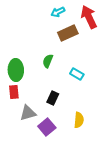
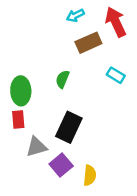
cyan rectangle: (77, 74) -> (116, 75), moved
black rectangle: (53, 98) -> (69, 127), size x1.6
yellow semicircle: (79, 120) -> (90, 175), moved

